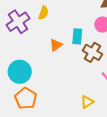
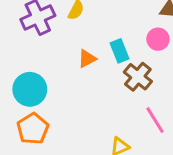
cyan rectangle: (77, 36) -> (119, 51), turned -35

